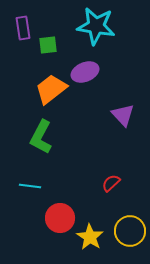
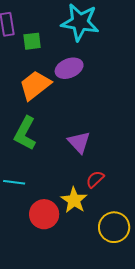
purple triangle: (123, 115) -> (79, 142), moved
yellow star: (90, 237) -> (74, 200), moved

